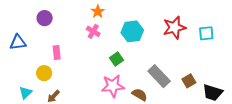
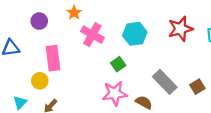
orange star: (98, 11) -> (74, 13), moved
pink cross: (93, 31) -> (92, 35), size x1.5
pink rectangle: (57, 52) -> (53, 58), size x1.6

